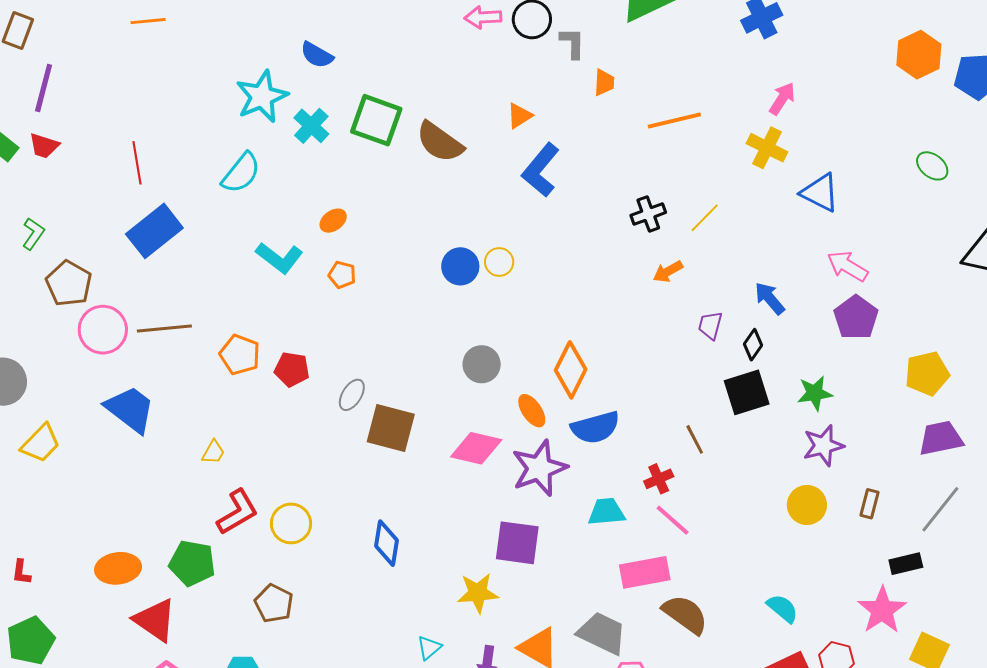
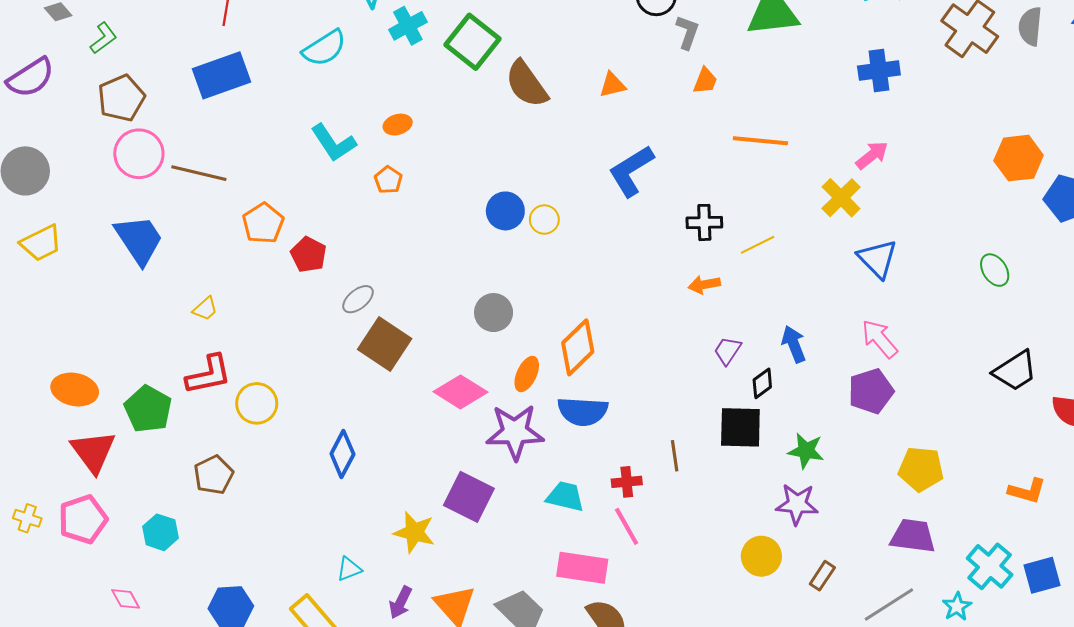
blue L-shape: (541, 170) -> (631, 171), moved
orange ellipse: (532, 411) -> (527, 374), turned 40

